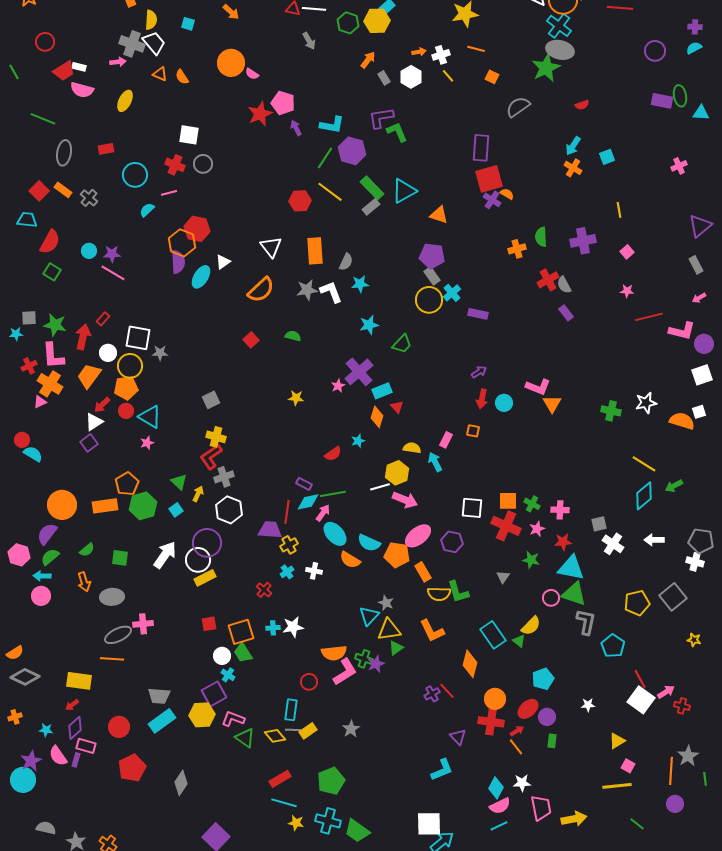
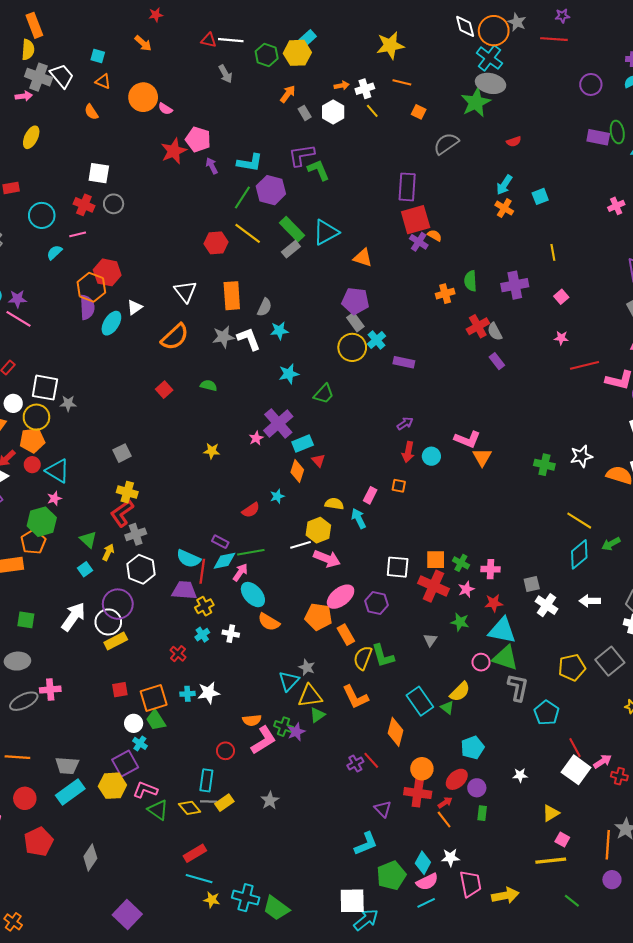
yellow semicircle: (151, 20) -> (28, 50), moved
orange triangle: (160, 74) -> (103, 81), moved
green hexagon: (143, 506) -> (42, 522), moved
cyan semicircle: (369, 543) -> (189, 559), moved
yellow semicircle: (439, 594) -> (363, 658), turned 110
orange semicircle: (334, 653) -> (252, 720), size x0.7
orange line: (112, 659) -> (17, 757), moved
green pentagon: (331, 781) -> (391, 875), moved

